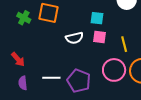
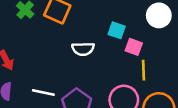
pink square: (99, 37) -> (134, 47), moved

